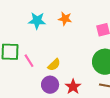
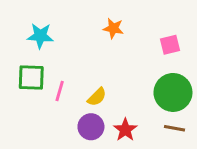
cyan star: (37, 21) -> (40, 36), moved
pink line: (29, 61) -> (60, 91), turned 48

